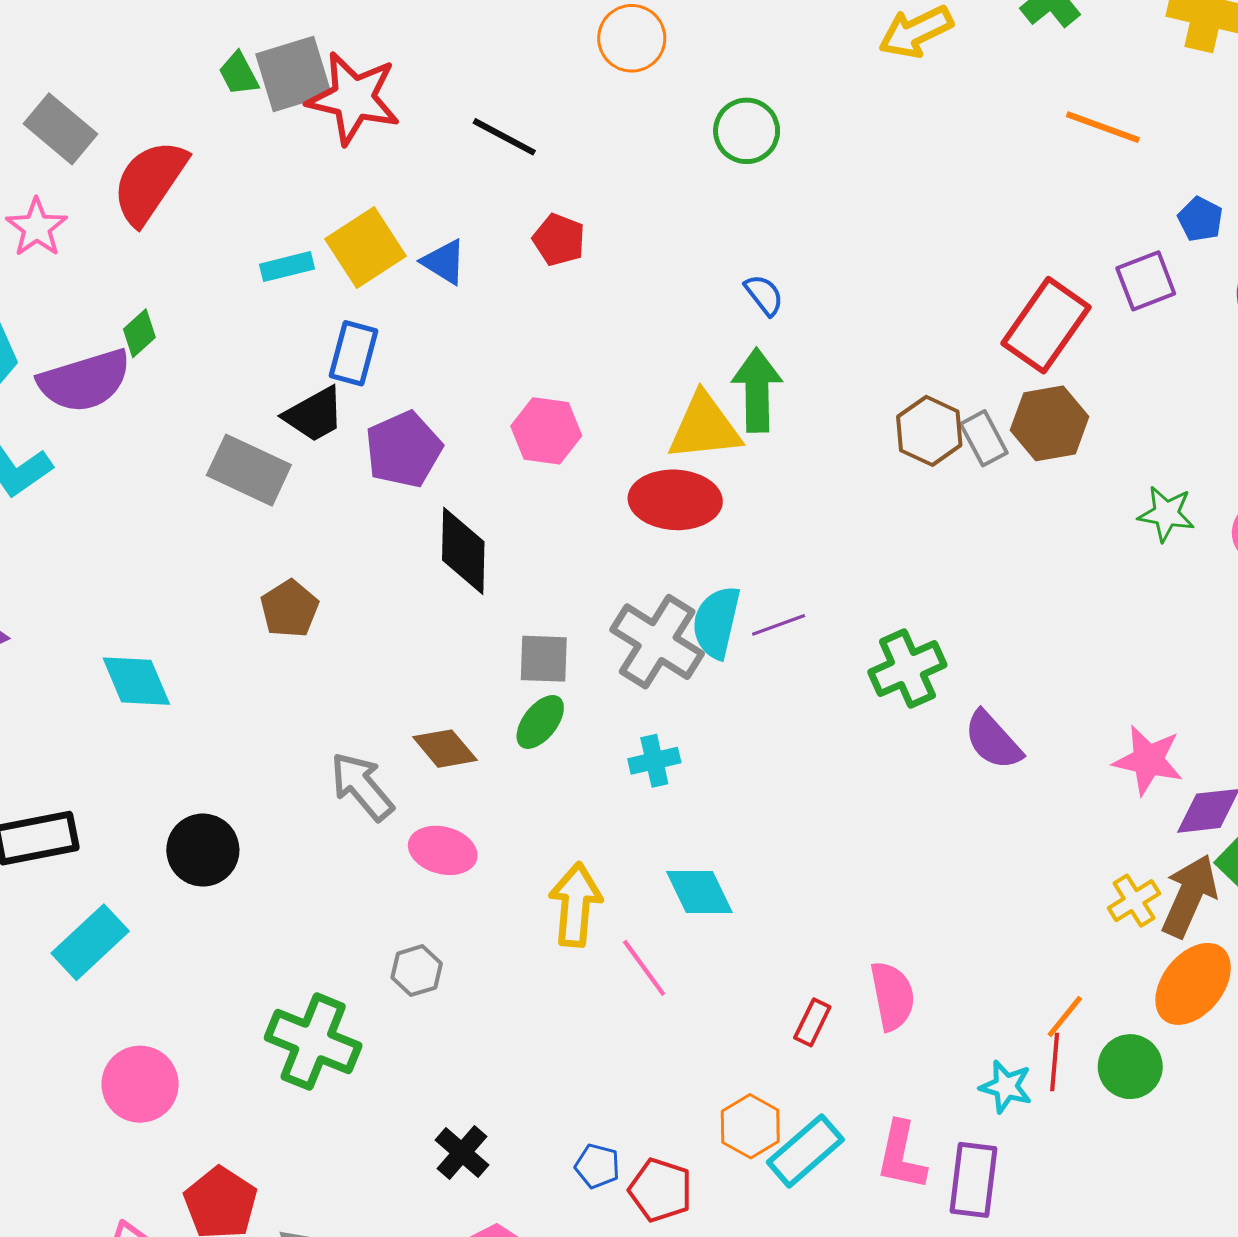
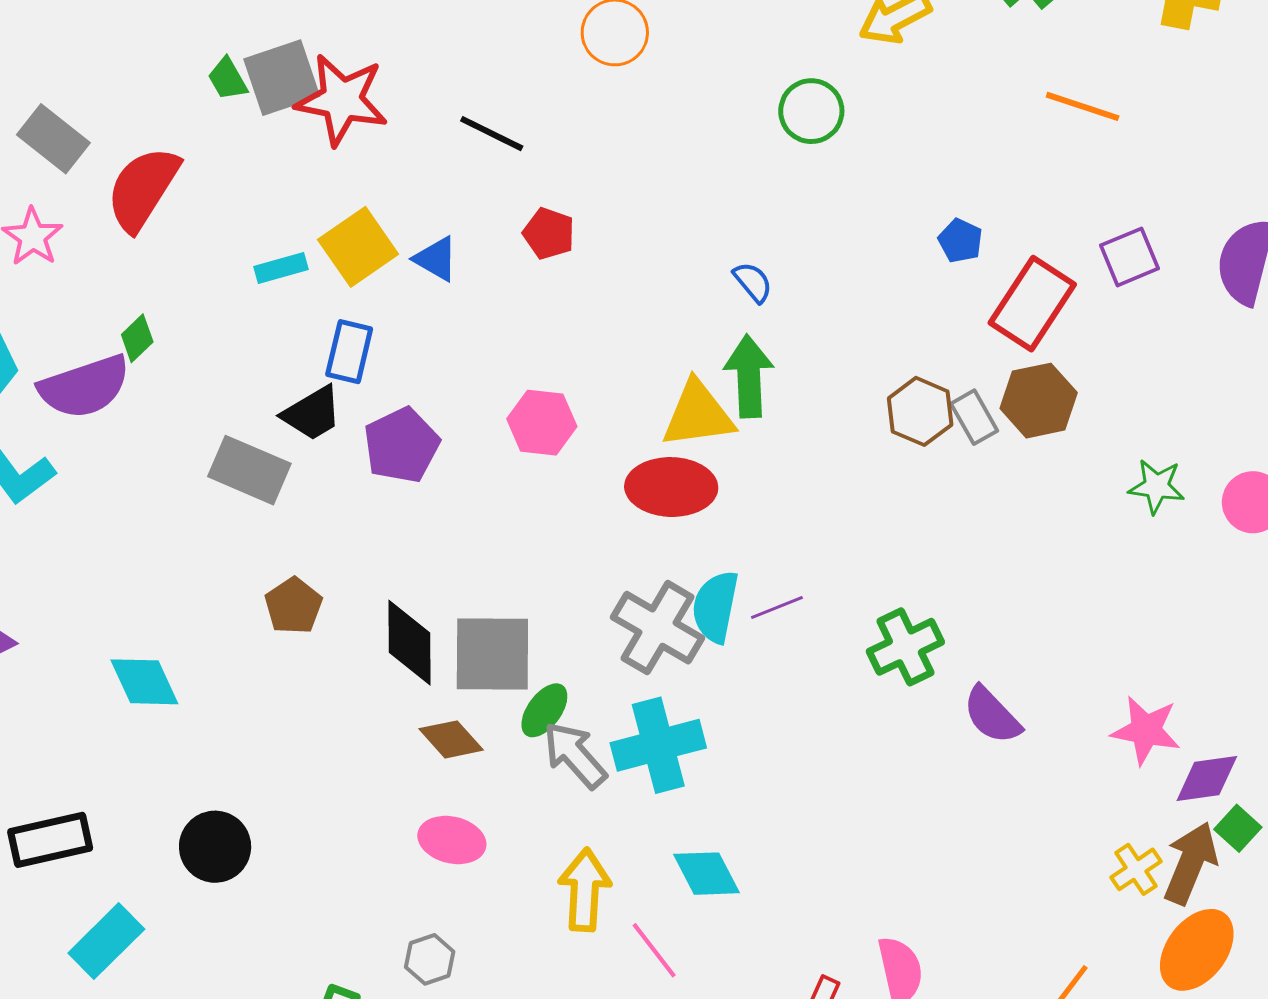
green circle: (747, 131) -> (811, 111), moved
blue pentagon: (1200, 219) -> (960, 241), moved
black diamond: (463, 551) -> (410, 643), moved
gray square: (544, 659) -> (492, 654), moved, size x1.6
cyan cross: (654, 761) -> (658, 745), size x1.8
gray arrow: (362, 786) -> (575, 755), moved

